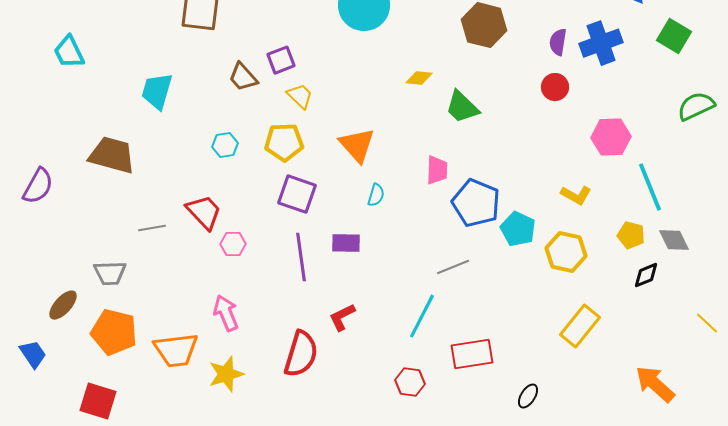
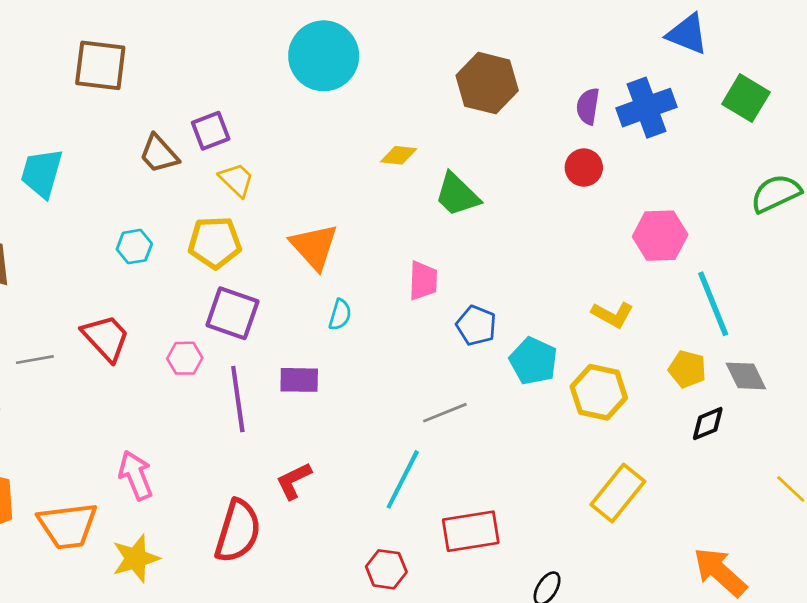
blue pentagon: (476, 203) -> (476, 326), size x0.6
pink hexagon: (233, 244) -> (185, 358), moved

